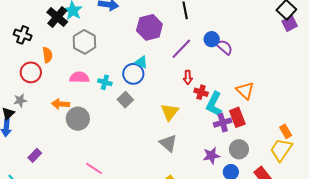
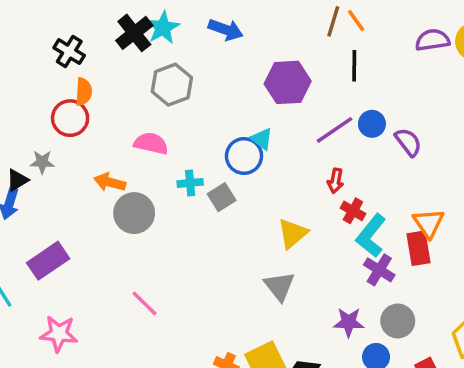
blue circle: (212, 39) -> (372, 124), moved
orange semicircle: (47, 55) -> (84, 92), moved
cyan cross: (105, 82) -> (190, 183), moved, turned -32
red rectangle: (237, 117) -> (419, 248), moved
purple cross: (223, 123) -> (379, 270), turned 36
purple rectangle: (35, 155) -> (48, 261), size x1.6

